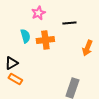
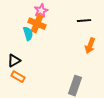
black line: (69, 23) -> (84, 21), moved
orange cross: (45, 40) -> (37, 24), moved, turned 30

